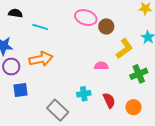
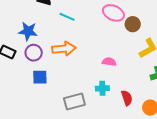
pink semicircle: (101, 66) -> (109, 62), moved
gray rectangle: (58, 110) -> (74, 101), turned -65

